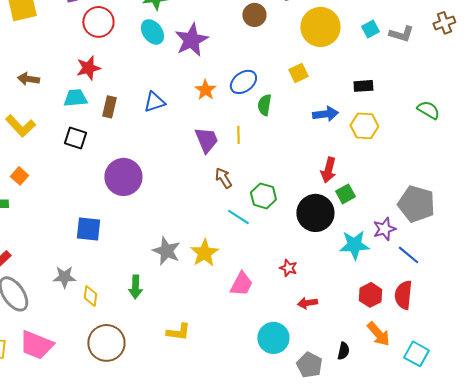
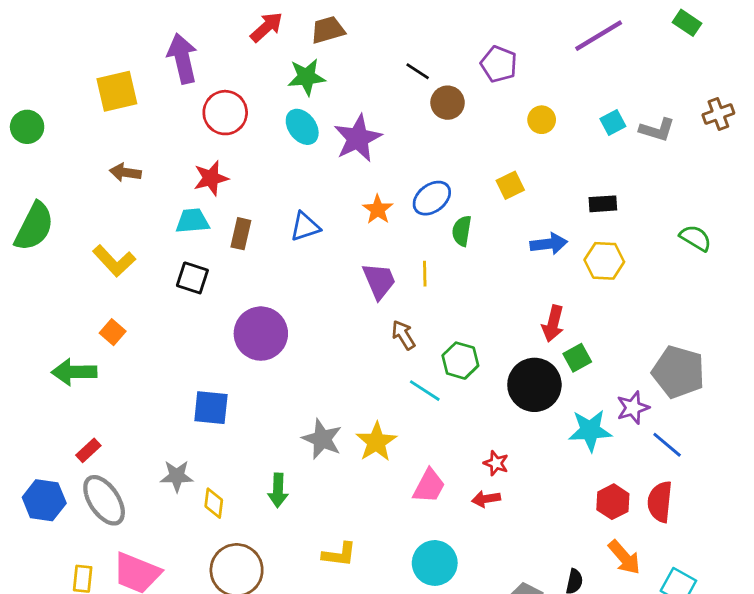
yellow circle: (320, 27) -> (542, 120), size x0.5
brown arrow: (28, 79) -> (125, 172), moved
red arrow: (307, 303) -> (486, 499), moved
cyan circle: (273, 338) -> (435, 563), moved

